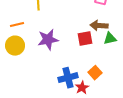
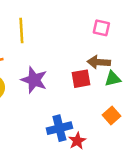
purple star: (48, 40) -> (34, 80), turned 30
orange square: (95, 73) -> (111, 115), moved

